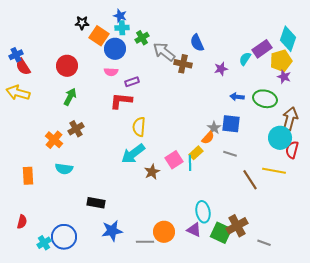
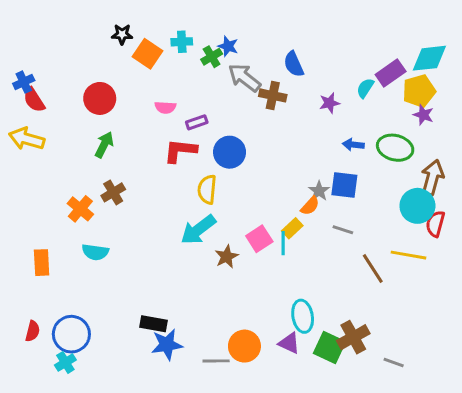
blue star: (120, 16) -> (228, 46), moved
cyan diamond: (288, 39) -> (429, 58), turned 65
blue circle: (115, 49) -> (230, 152), moved
black rectangle: (96, 203) -> (153, 324), moved
blue circle: (64, 237) -> (71, 334), moved

